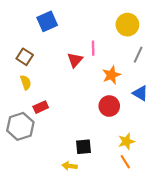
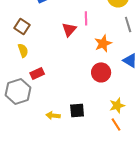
gray line: (138, 55) -> (128, 24), turned -42
yellow arrow: (70, 166) -> (53, 115), moved

